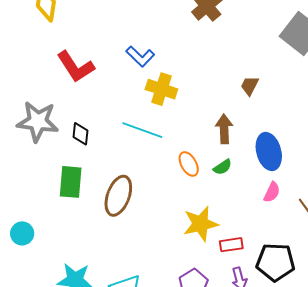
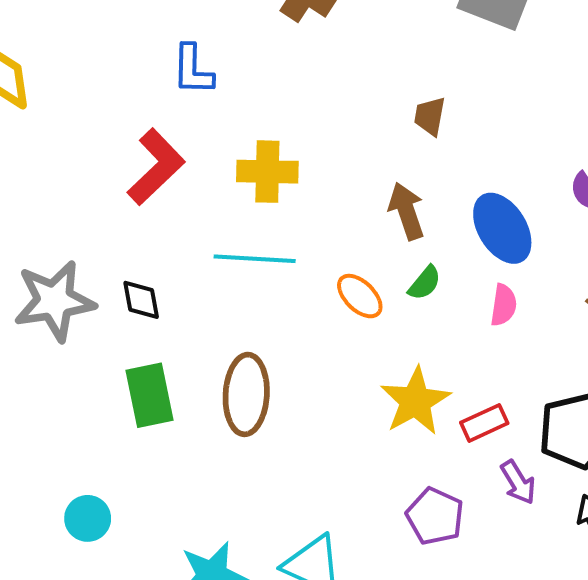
blue L-shape: (140, 56) -> (193, 70), moved, turned 64
red L-shape: (76, 67) -> (156, 167), moved, turned -84
pink semicircle: (272, 192) -> (504, 305), moved

